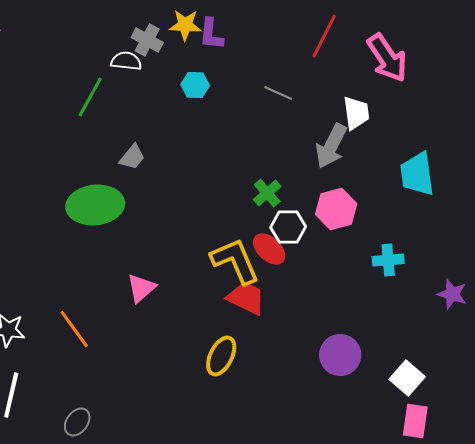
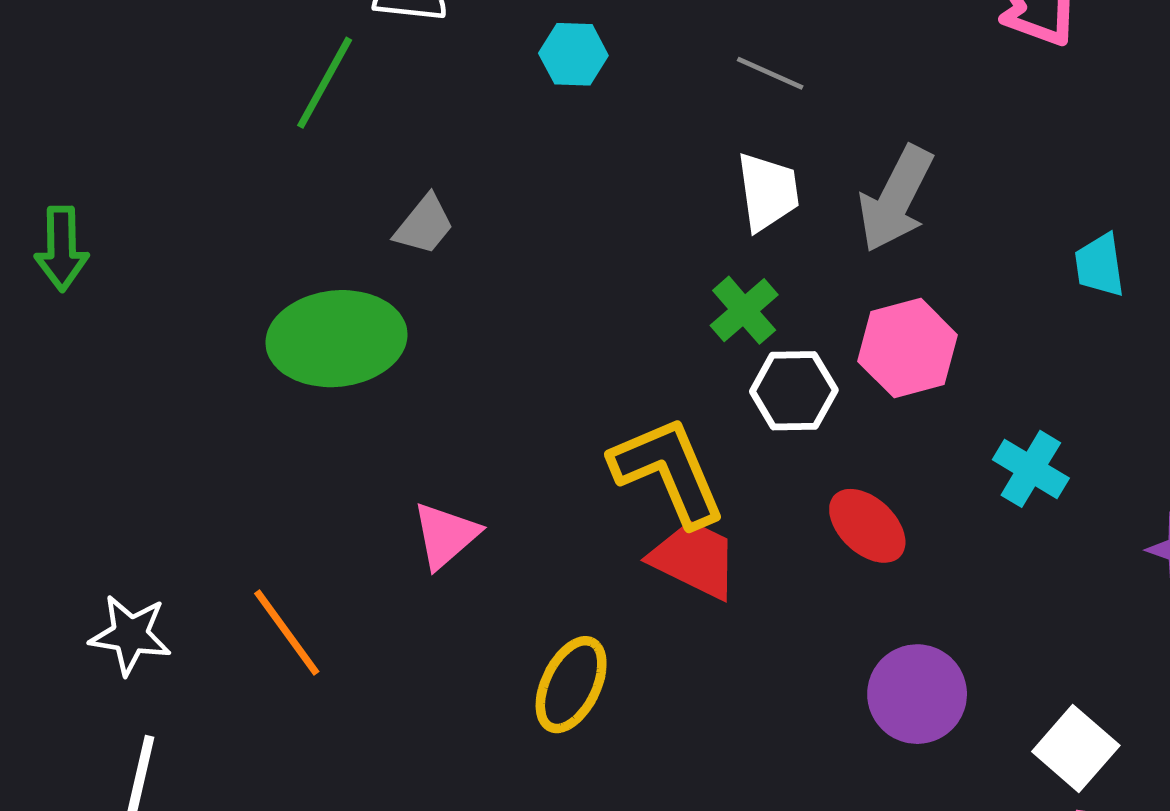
white trapezoid: (356, 113) -> (768, 192), moved
cyan trapezoid: (417, 174) -> (1100, 265), size x0.6
red ellipse: (269, 249) -> (867, 526), moved
cyan cross: (388, 260) -> (1031, 469), turned 36
yellow ellipse: (221, 356) -> (571, 685), moved

